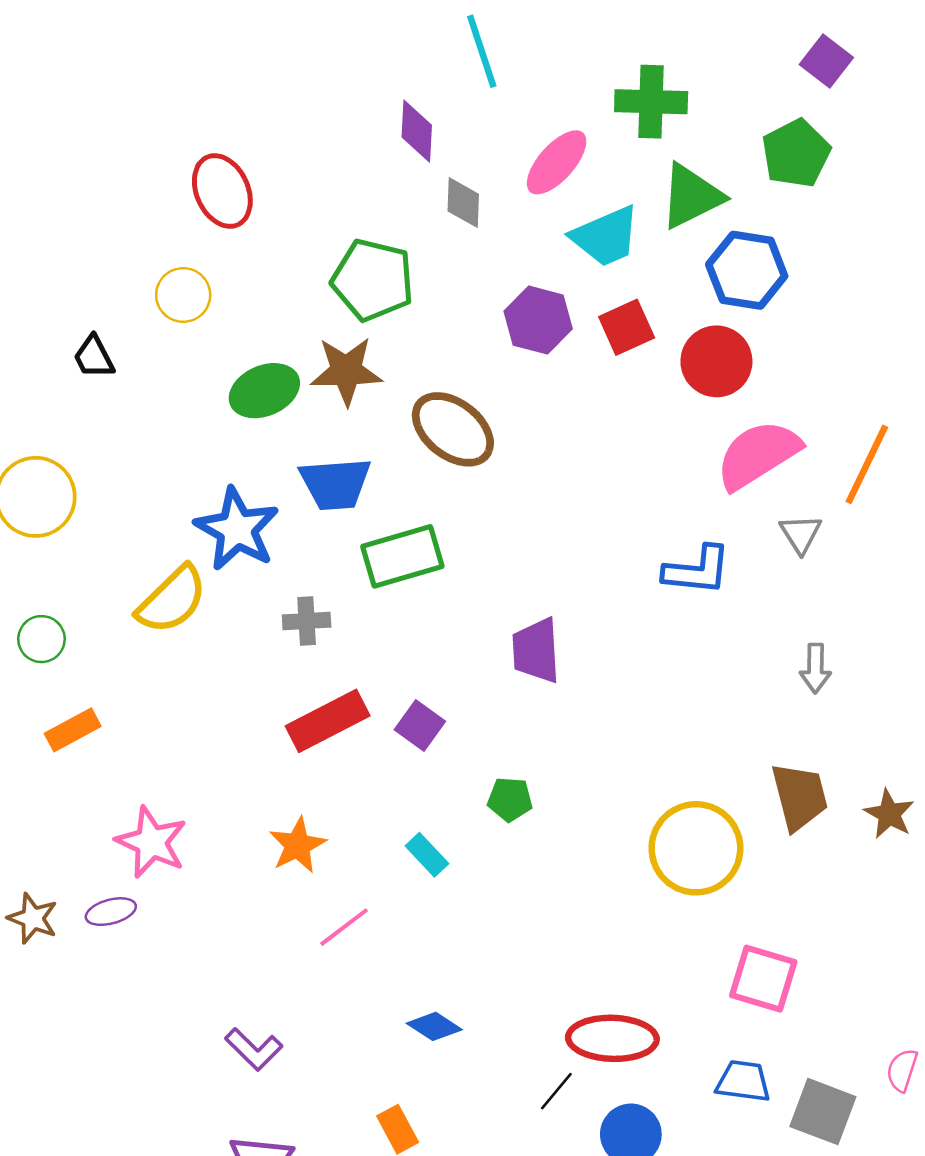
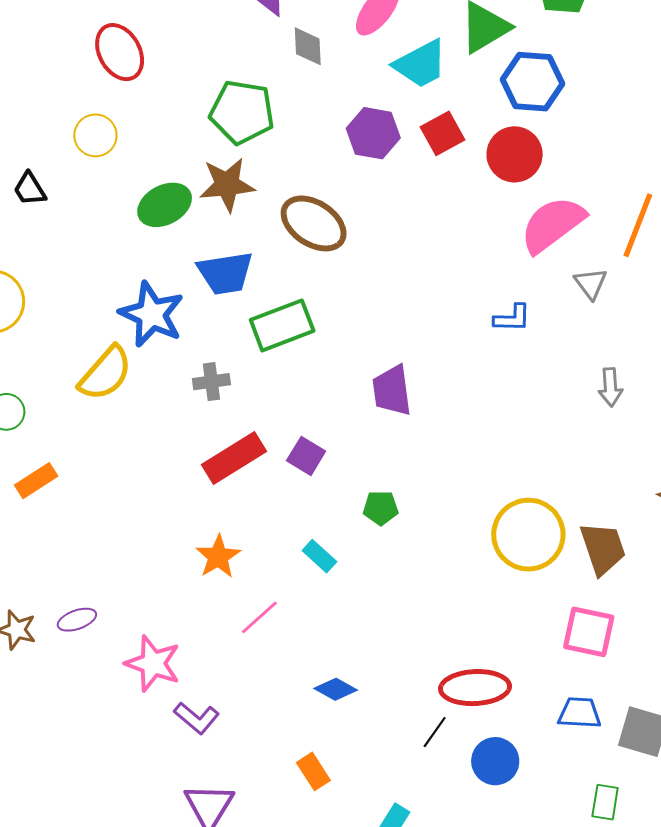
blue L-shape: (697, 570) -> (512, 318), size x0.7
brown trapezoid: (799, 797) -> (603, 548), moved
pink star: (151, 842) -> (153, 663), moved

